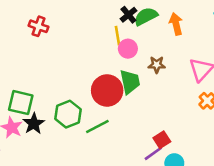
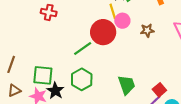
green trapezoid: (130, 82) -> (127, 85), moved
red circle: (107, 90) -> (103, 32), moved
green line: (97, 127) -> (83, 49), moved

